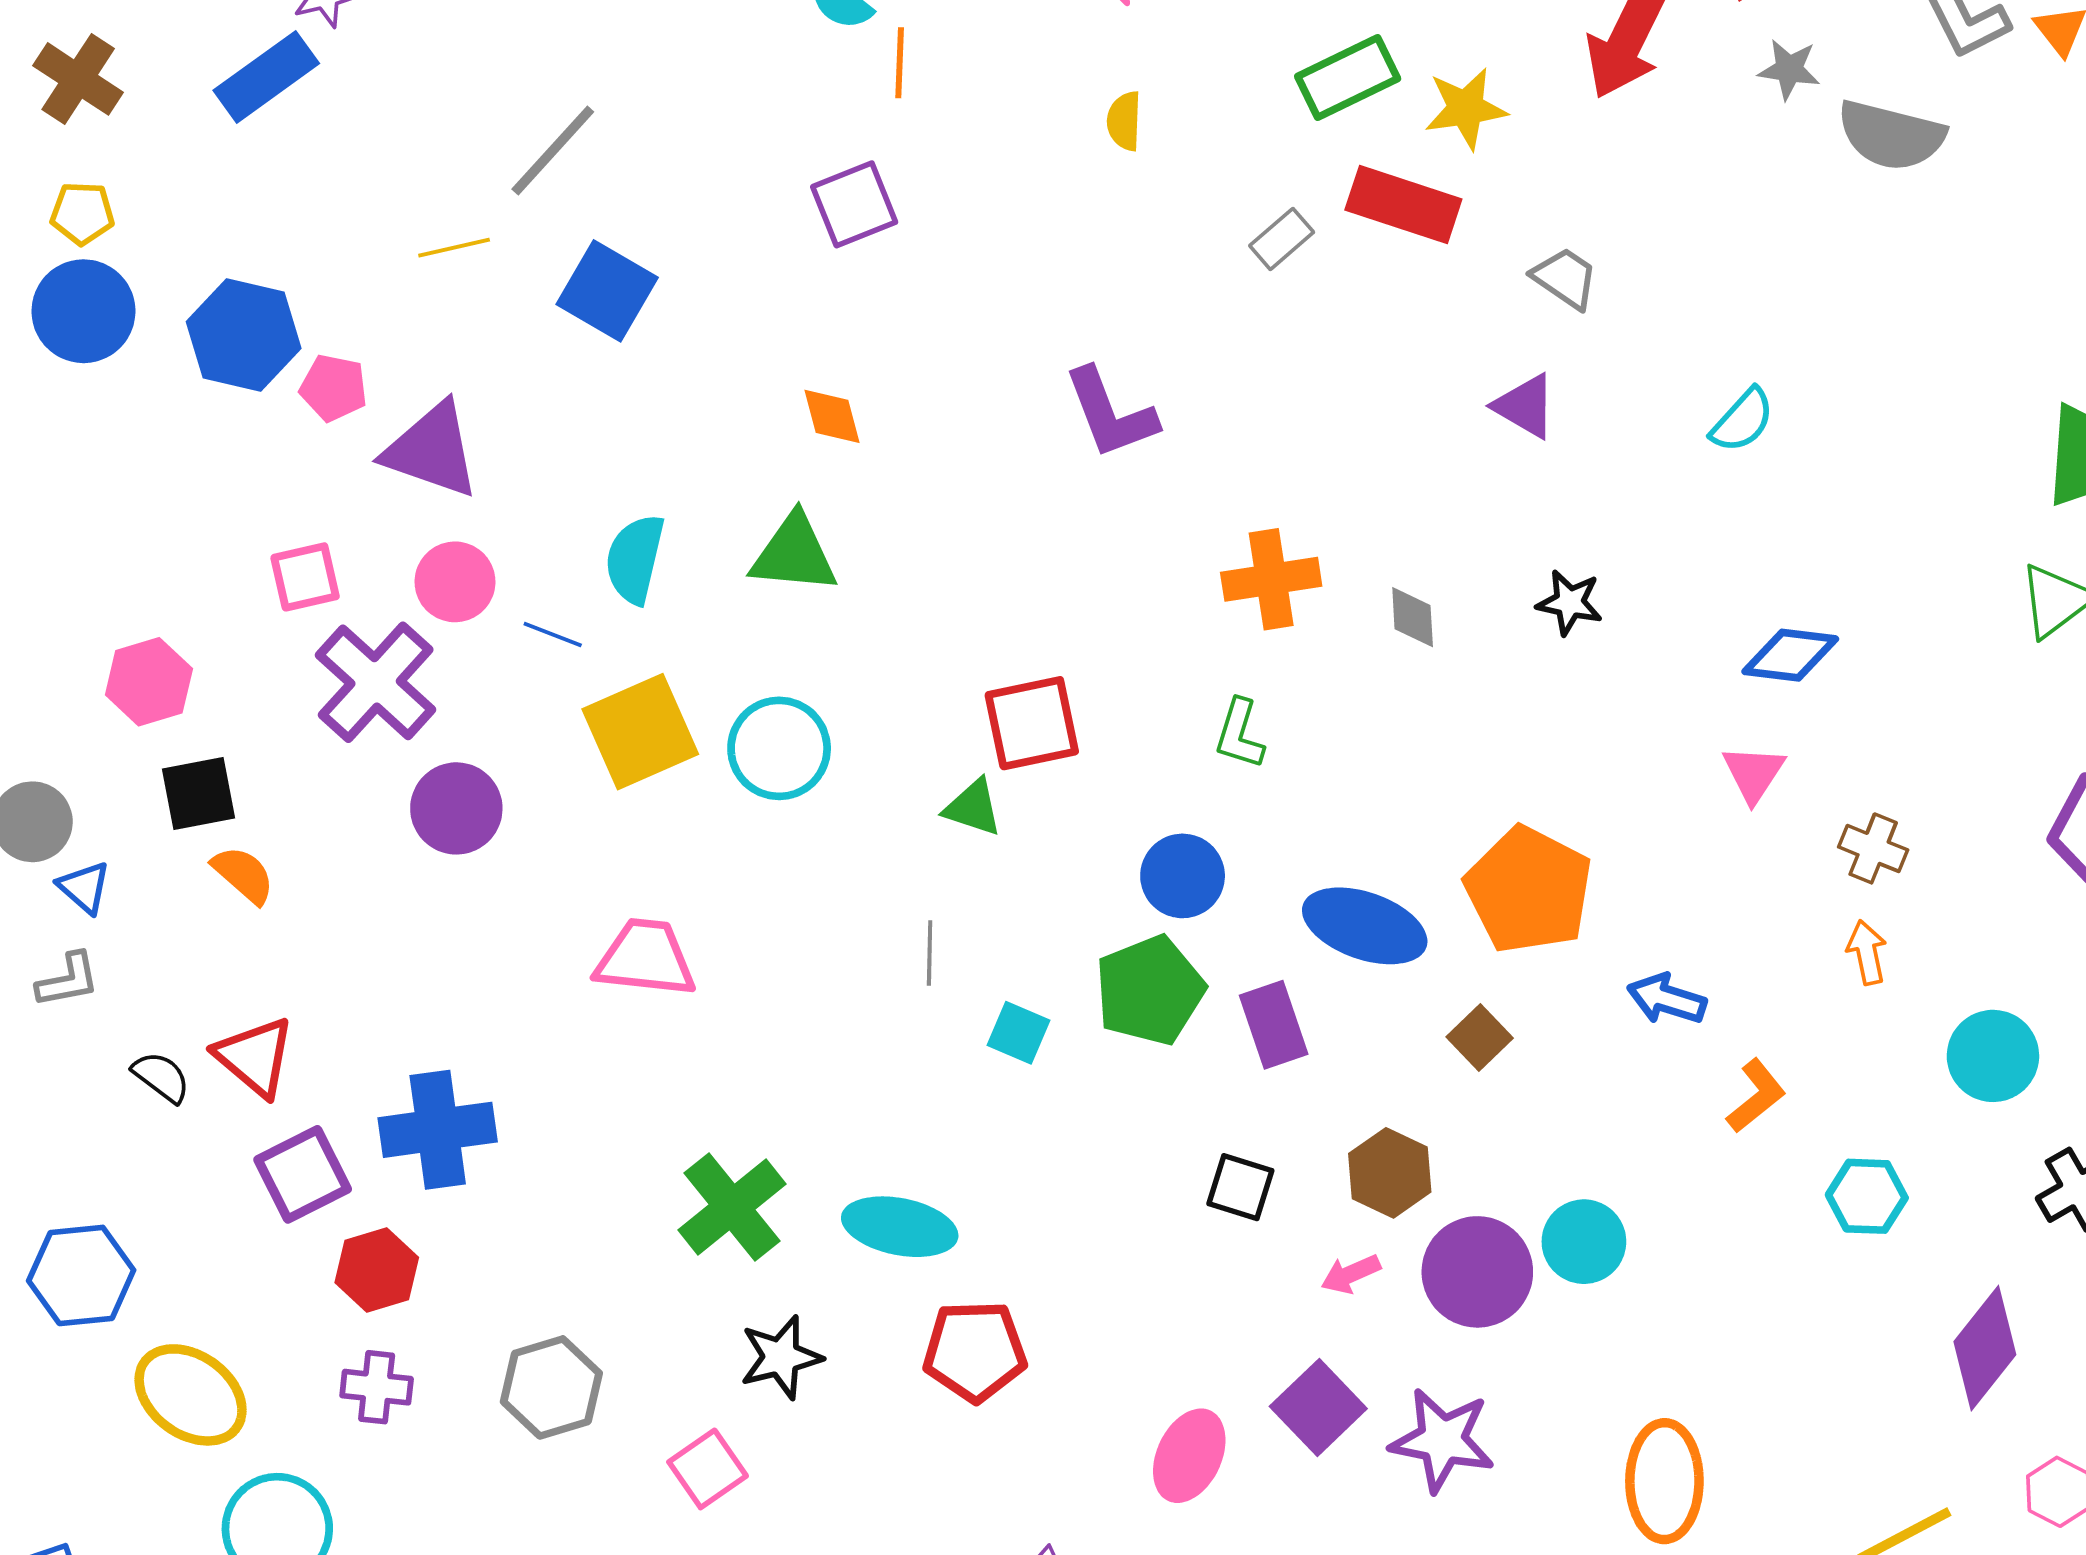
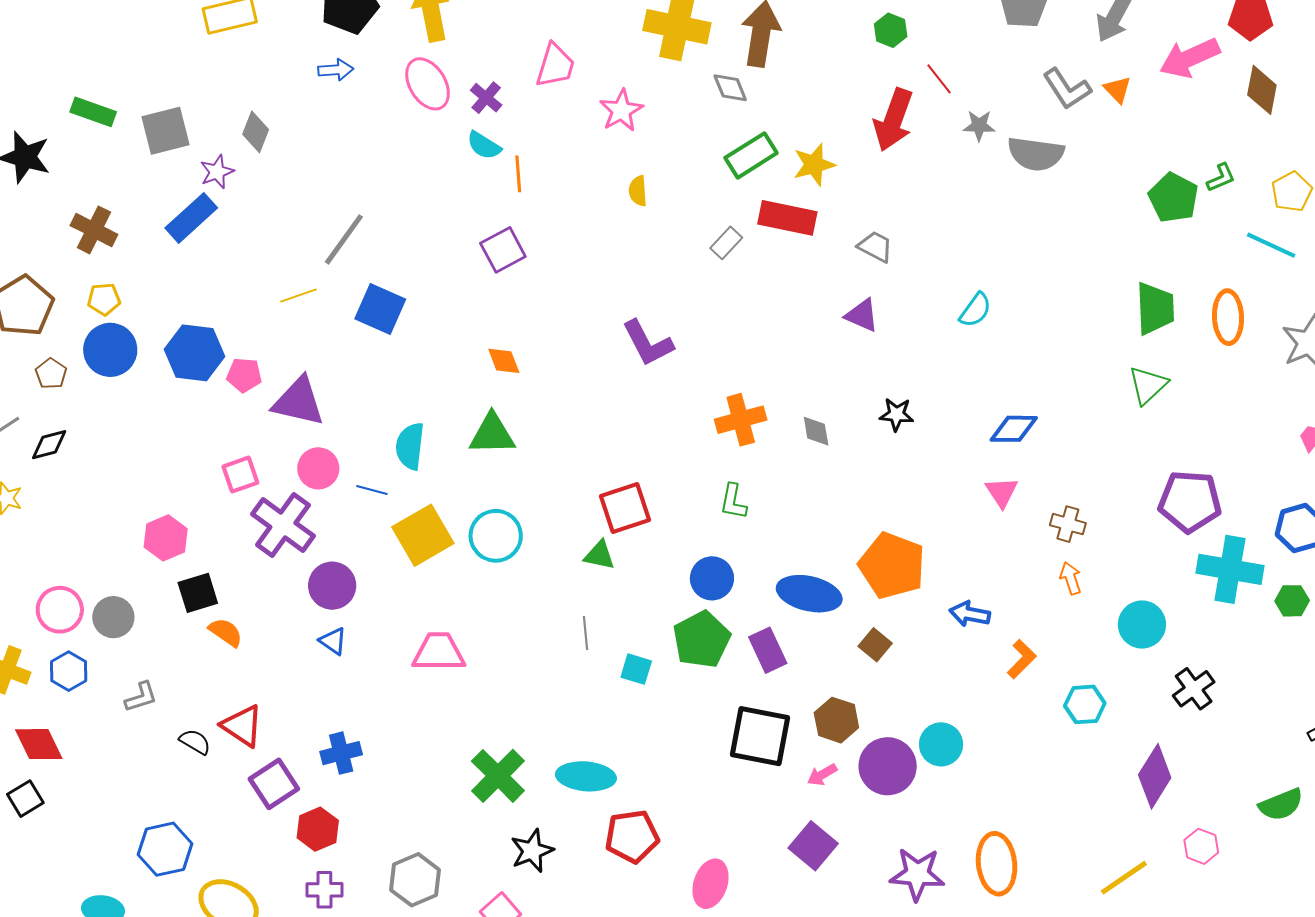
blue triangle: (84, 887) -> (333, 641), moved
blue cross: (438, 1130) -> (341, 753), size x0.7
black square: (1240, 1187) -> (760, 736), size x1.8
purple star: (1442, 1440) -> (917, 874), moved
pink ellipse: (1189, 1456) -> (711, 884), moved

